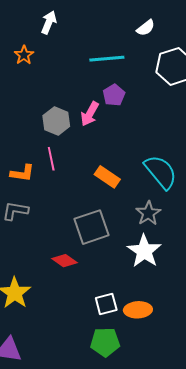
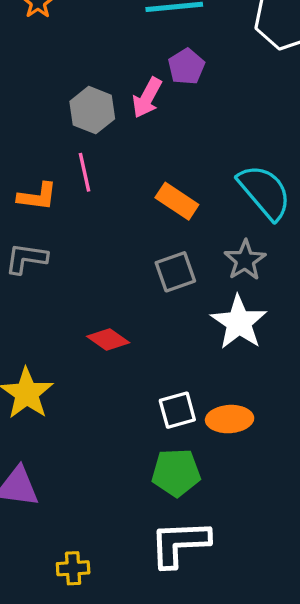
gray square: (91, 227) -> (175, 272), moved, size x0.7

